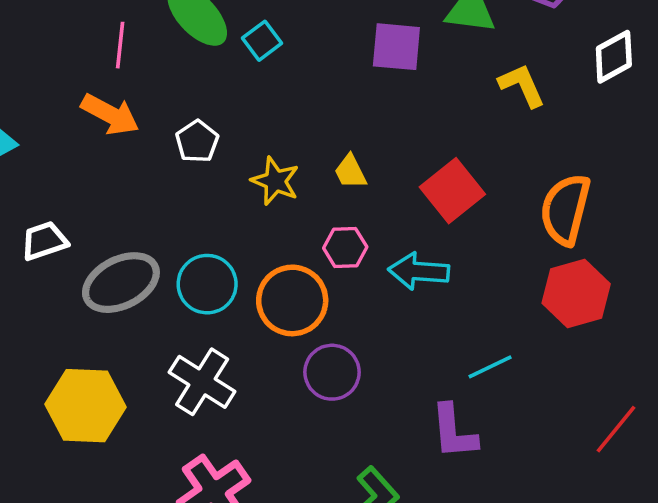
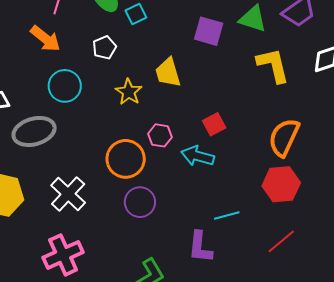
yellow L-shape: (522, 85) -> (273, 65), size x1.4
white pentagon: (197, 141) -> (104, 48), moved
yellow trapezoid: (350, 172) -> (168, 73), moved, size x1.5
red square: (452, 191) -> (214, 124), moved, size x0.7
cyan circle: (207, 284) -> (65, 86), moved
red line: (616, 429) -> (281, 241), moved

